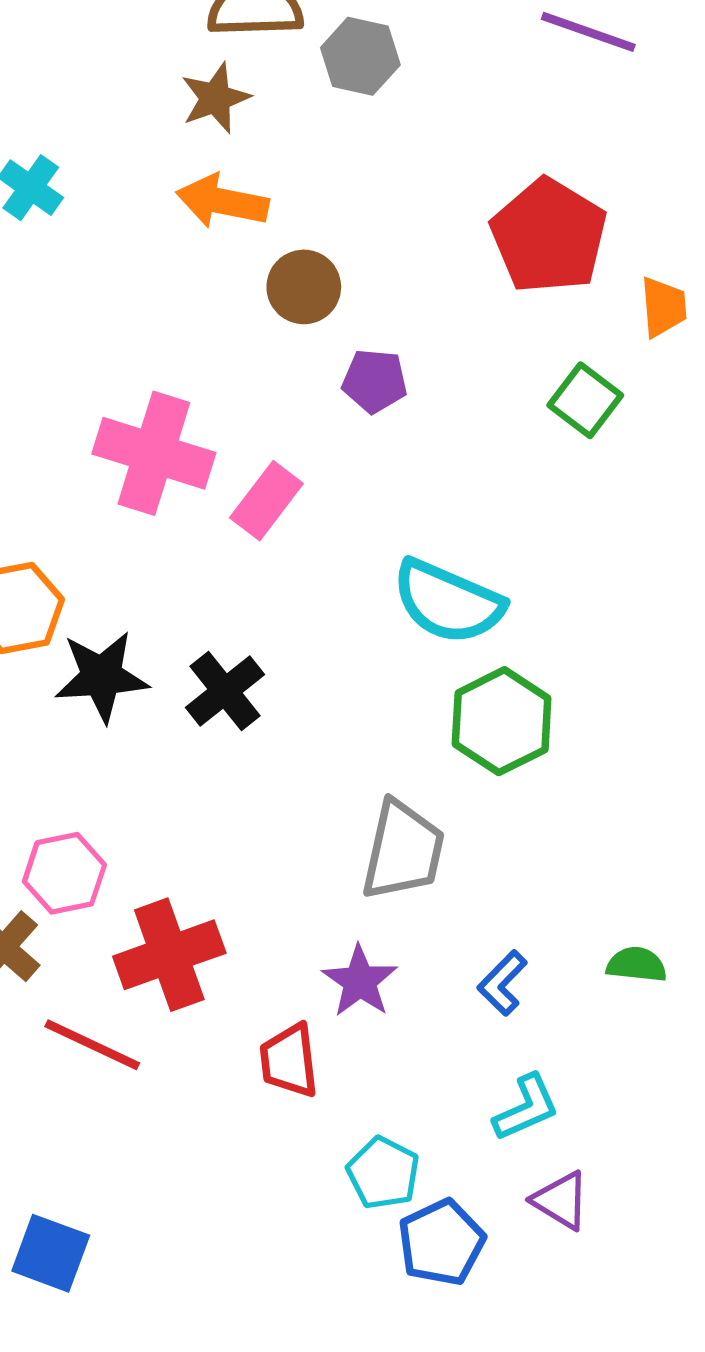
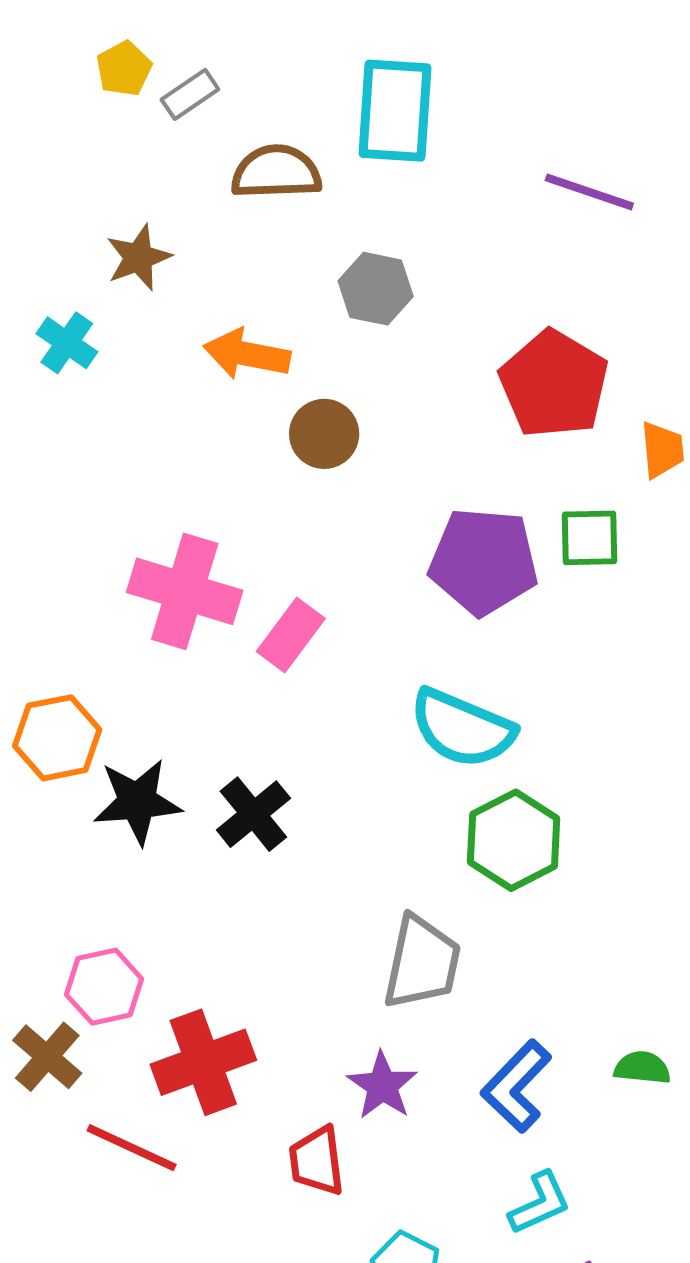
gray hexagon: (360, 56) -> (376, 289), moved
brown star: (215, 98) -> (138, 258), moved
purple pentagon: (375, 381) -> (484, 561), moved, size x1.8
green square: (585, 400) -> (589, 538), turned -38
blue L-shape: (502, 983) -> (516, 1086), size x1.5

